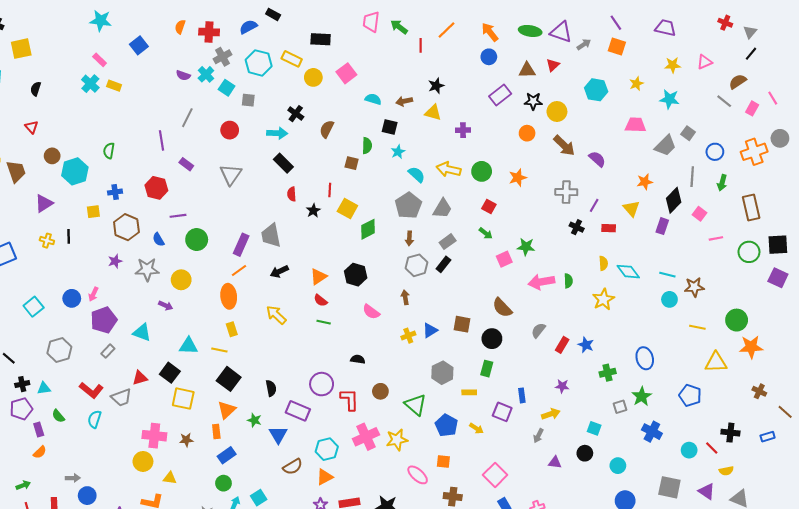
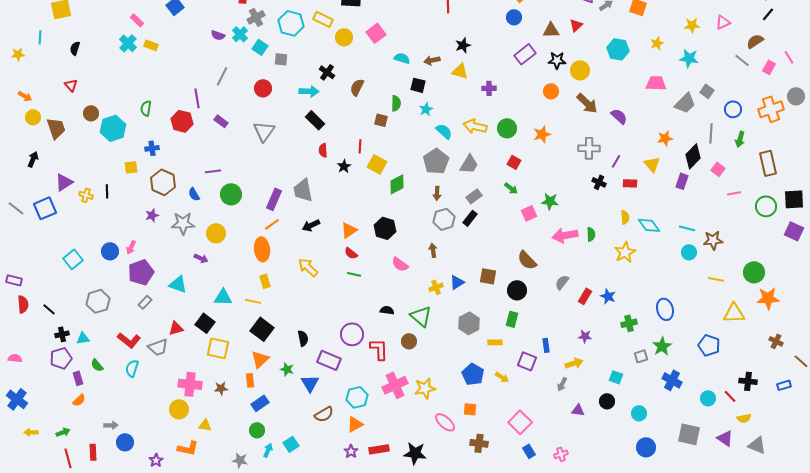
red hexagon: (156, 188) -> (182, 121), moved
purple triangle: (44, 203) -> (64, 182), moved
green triangle: (416, 405) -> (421, 316), moved

